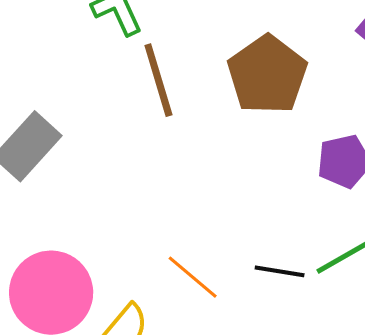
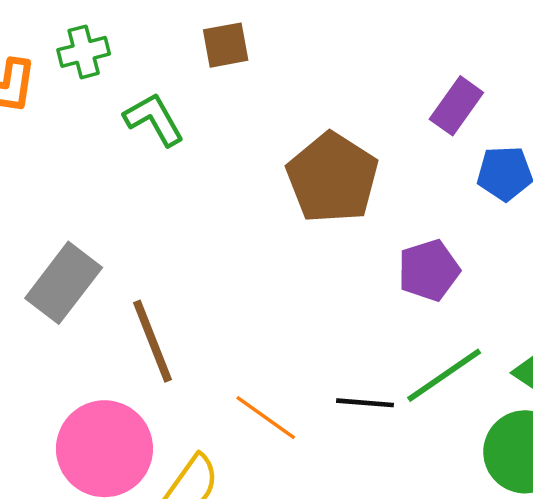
brown line: (158, 80) -> (153, 341), moved

